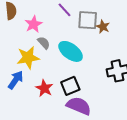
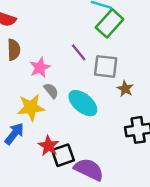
brown star: (103, 27) -> (125, 89), moved
black square: (70, 86) -> (63, 155), moved

